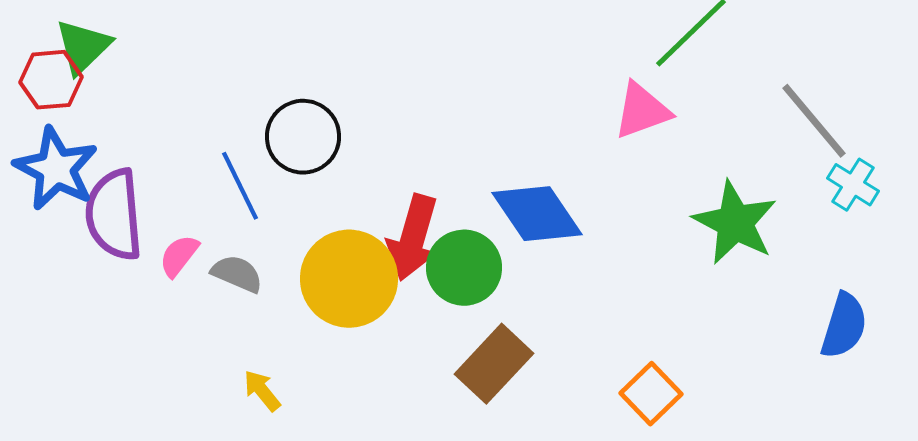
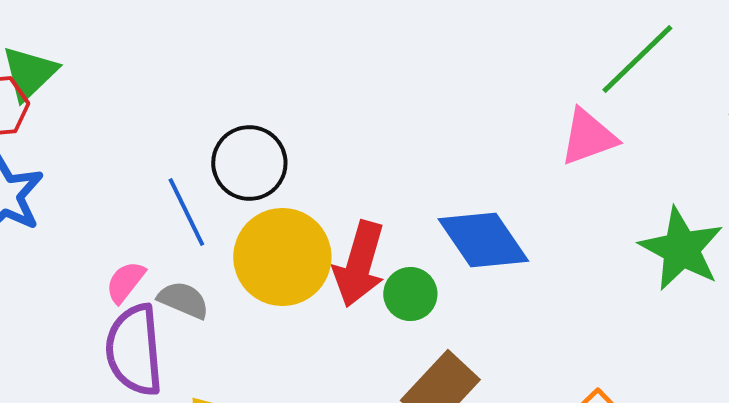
purple semicircle: (114, 215) -> (134, 350), moved
green circle: (464, 268) -> (410, 294), size x0.7
yellow circle: (349, 279) -> (282, 257), moved

